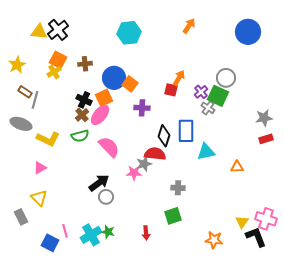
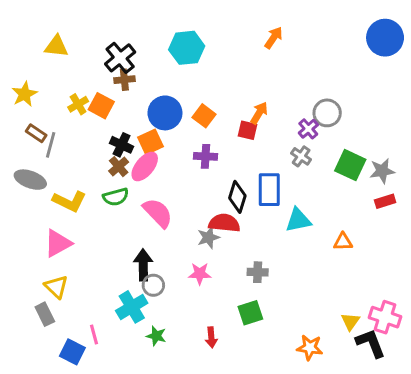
black cross: (58, 30) -> (120, 58), moved
blue circle: (248, 32) -> (385, 38), moved
orange square: (58, 60) -> (101, 106), moved
brown cross: (85, 64) -> (124, 80), moved
orange square: (130, 84) -> (204, 116), moved
purple cross: (201, 92) -> (308, 129), moved
green square: (218, 96) -> (350, 165), moved
pink triangle: (40, 168) -> (58, 243), size x1.5
pink star: (134, 173) -> (200, 274), moved
black arrow: (99, 183) -> (143, 265), turned -55
gray rectangle: (21, 217) -> (45, 314), moved
cyan cross: (91, 235) -> (132, 307), moved

